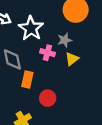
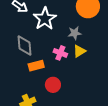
pink cross: (47, 53) -> (60, 53), moved
orange rectangle: (27, 80) -> (36, 66), turned 56

